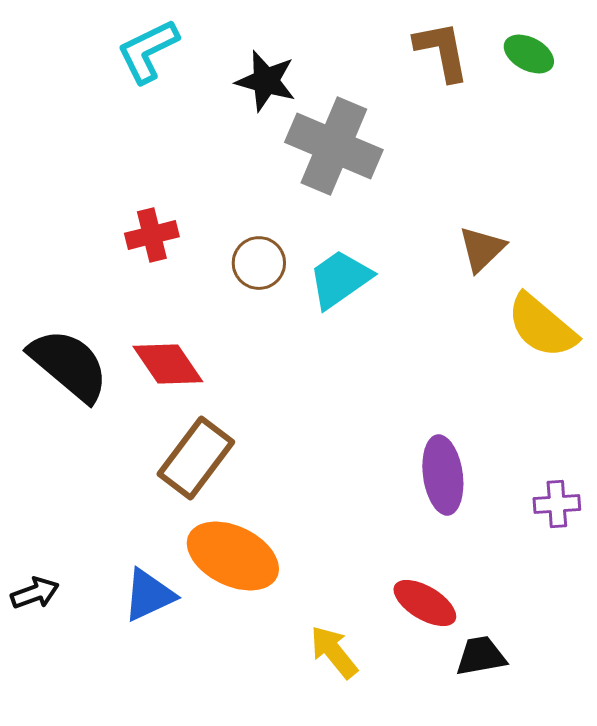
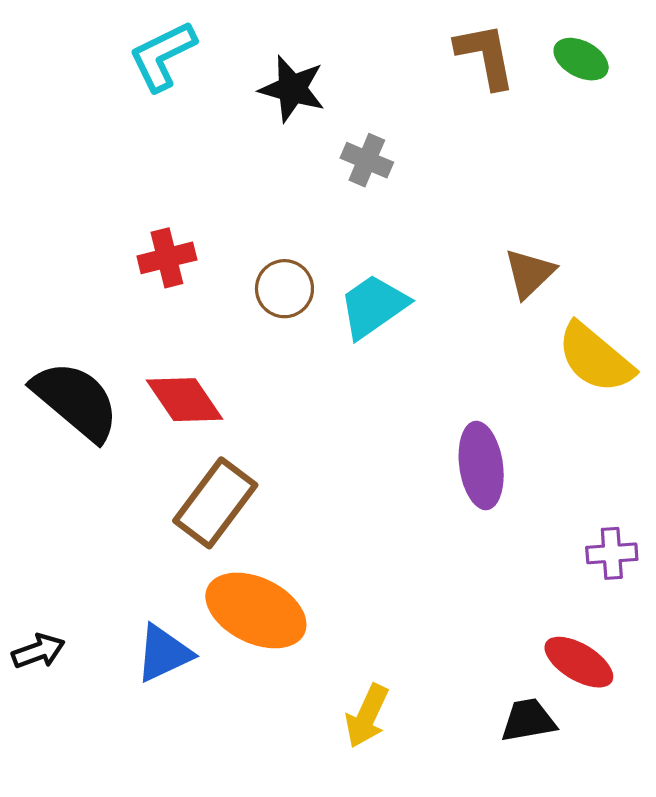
gray cross: (334, 146) -> (367, 160), size x0.5
purple ellipse: (443, 475) -> (481, 466), moved
red ellipse: (425, 603) -> (579, 662), moved
yellow arrow: (334, 652) -> (367, 716), turned -116

